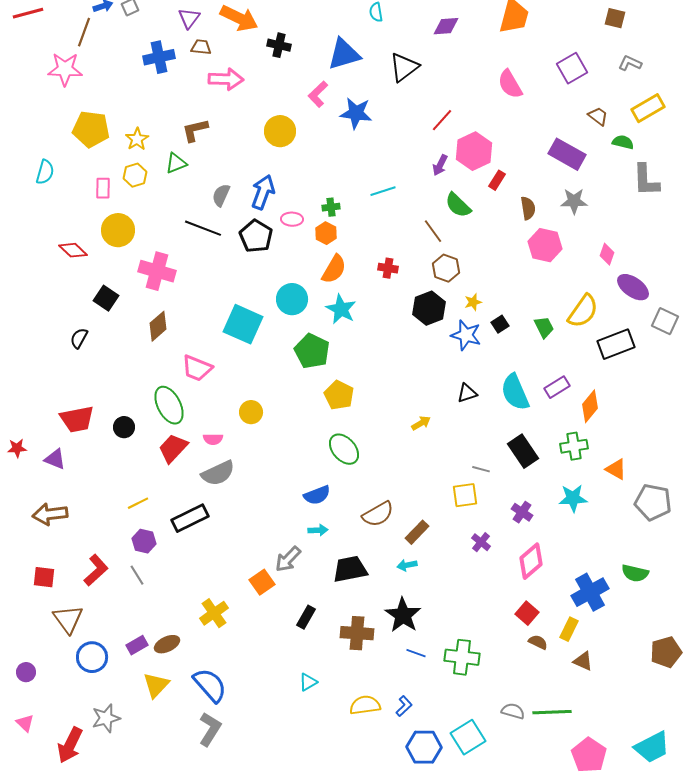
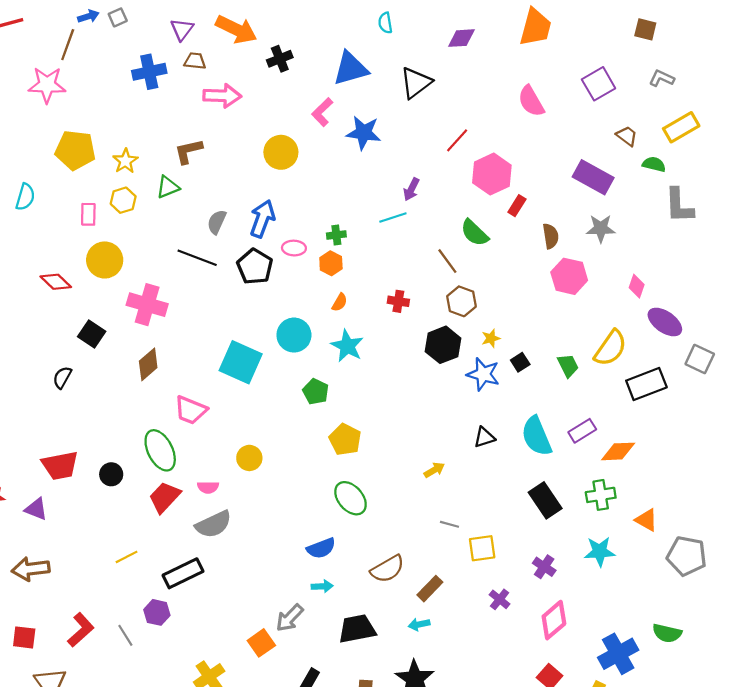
black cross: (279, 45) -> (280, 59), turned -35
purple arrow: (440, 165) -> (411, 189), moved
orange semicircle: (334, 269) -> (340, 302), size x0.6
green pentagon: (312, 351) -> (316, 392), size x0.7
orange diamond: (590, 406) -> (618, 451), turned 48
gray line: (481, 469) -> (450, 524), moved
purple hexagon: (144, 541) -> (157, 612), moved

